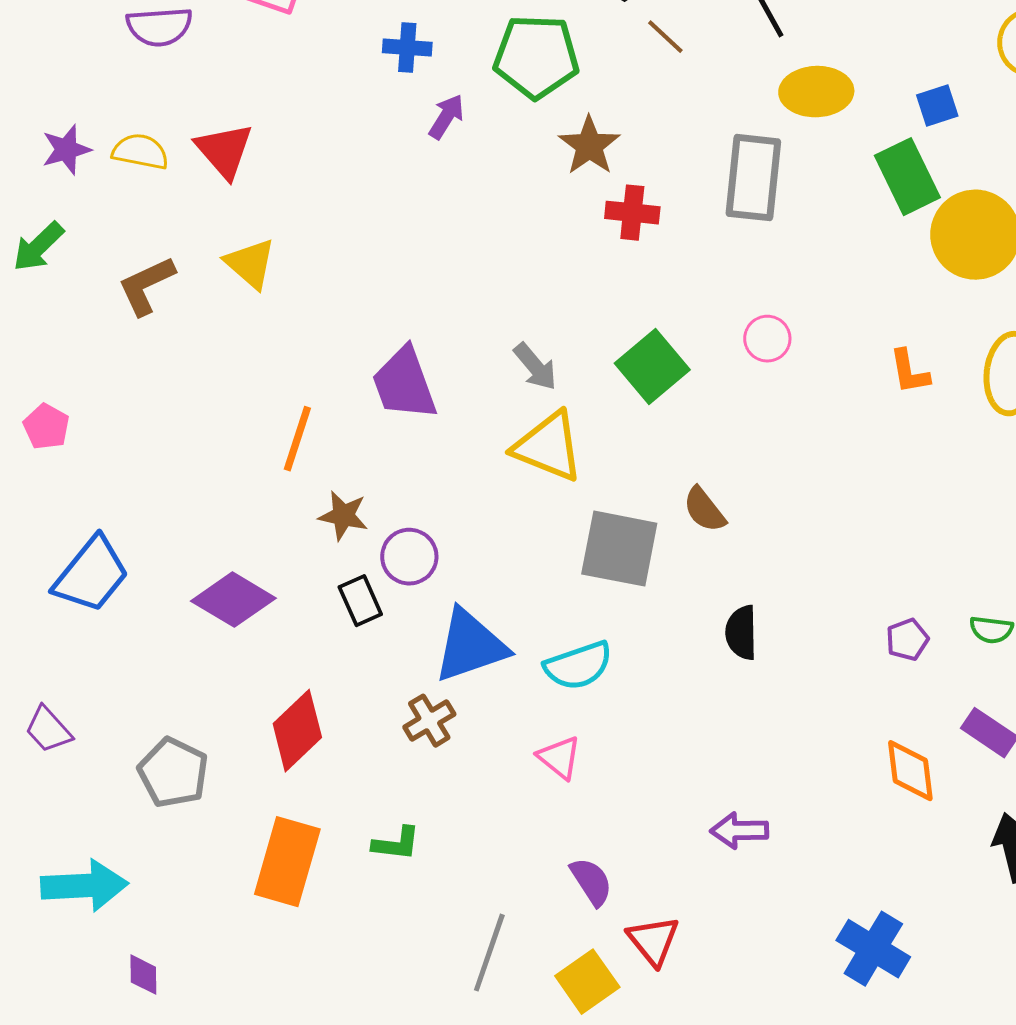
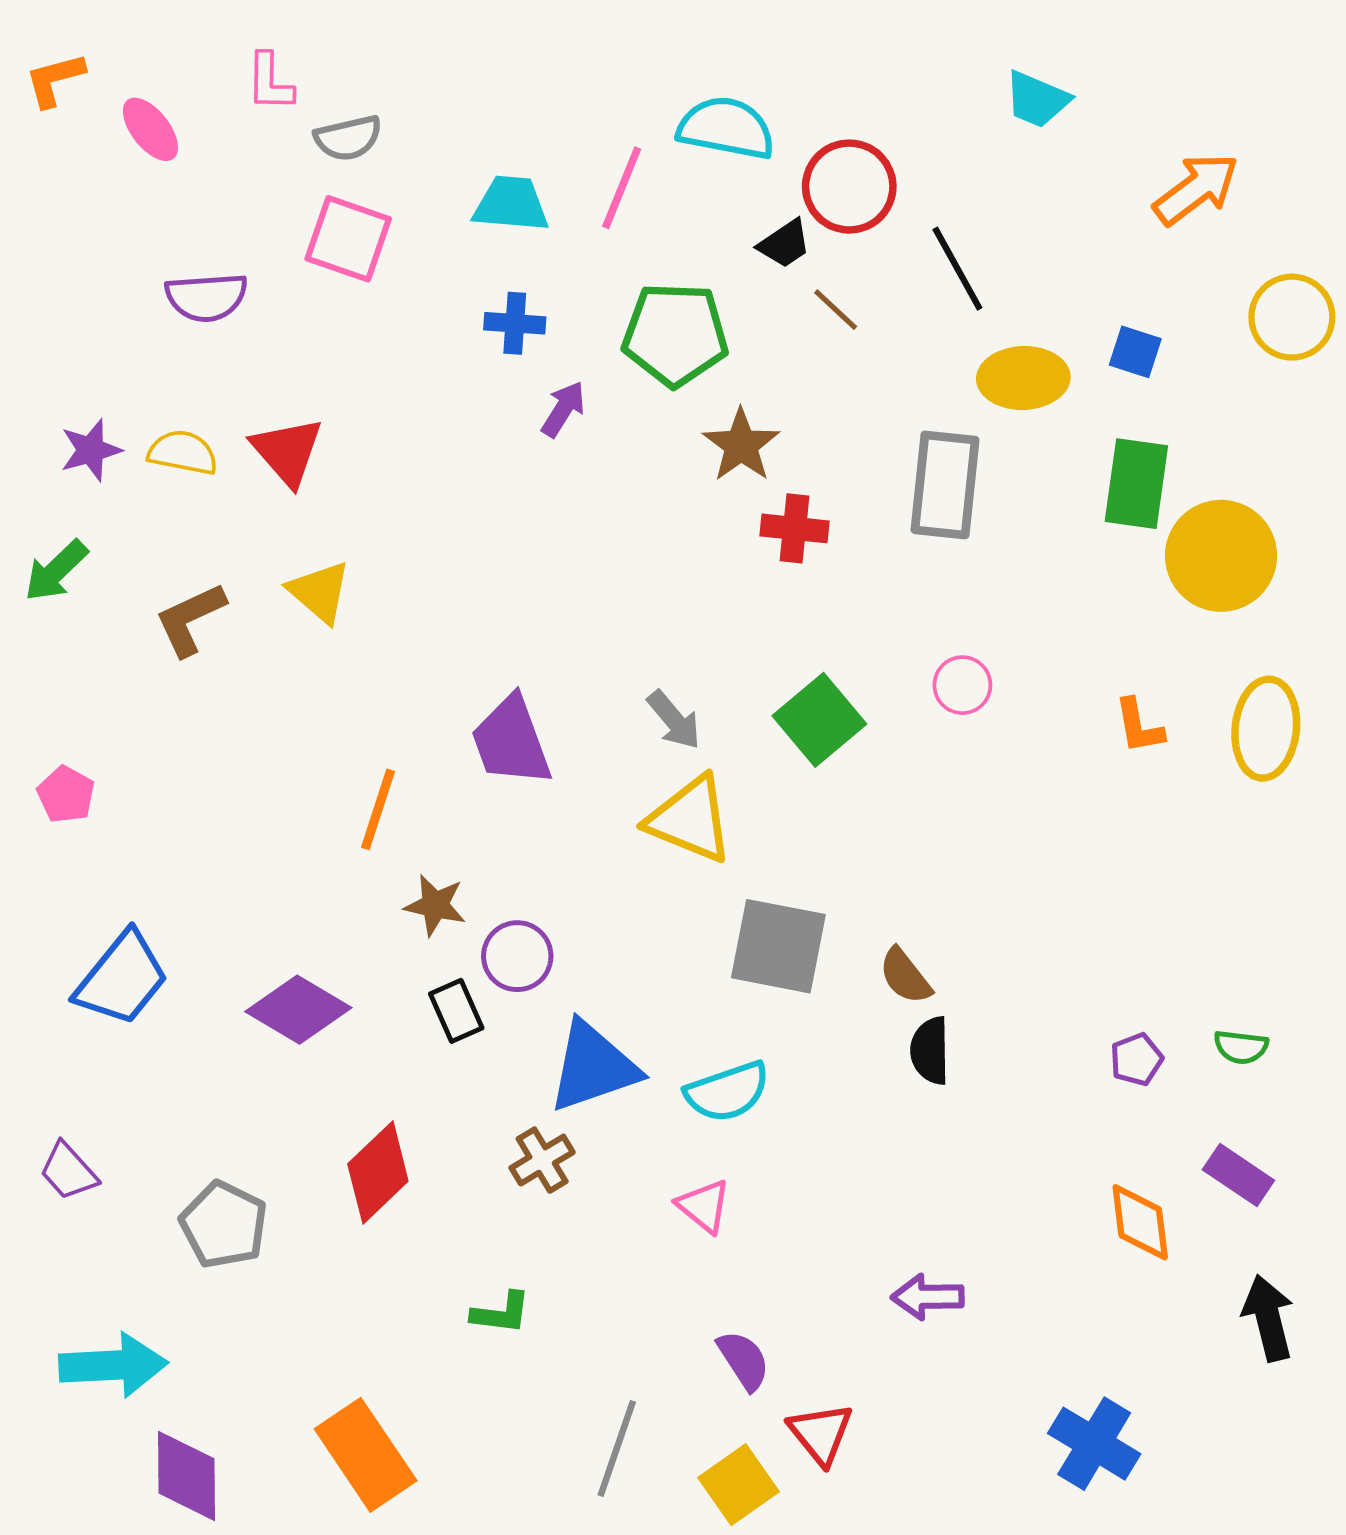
blue square: (937, 106) -> (1135, 352), moved, turned 36
green rectangle: (907, 177) -> (1136, 484), turned 34
brown semicircle: (704, 510) -> (905, 976), moved
orange rectangle: (287, 862) -> (366, 1455), moved, turned -50
purple diamond: (143, 975) -> (187, 1476), size x1.8

